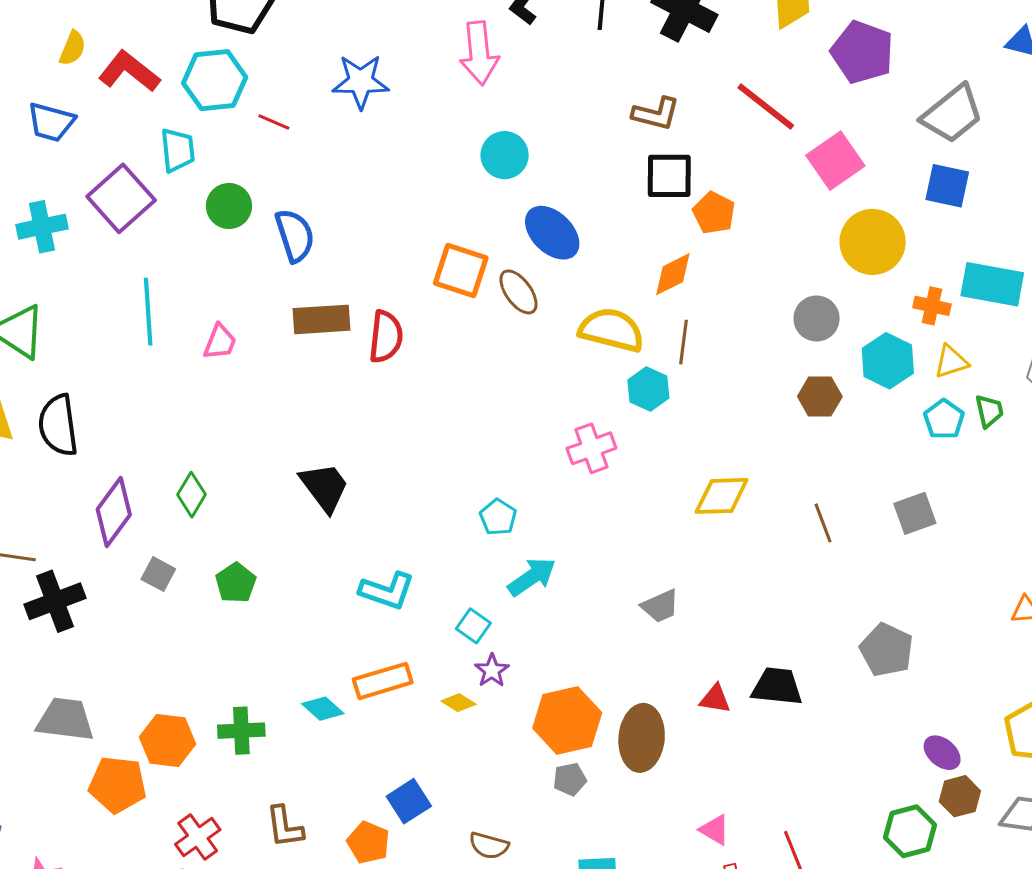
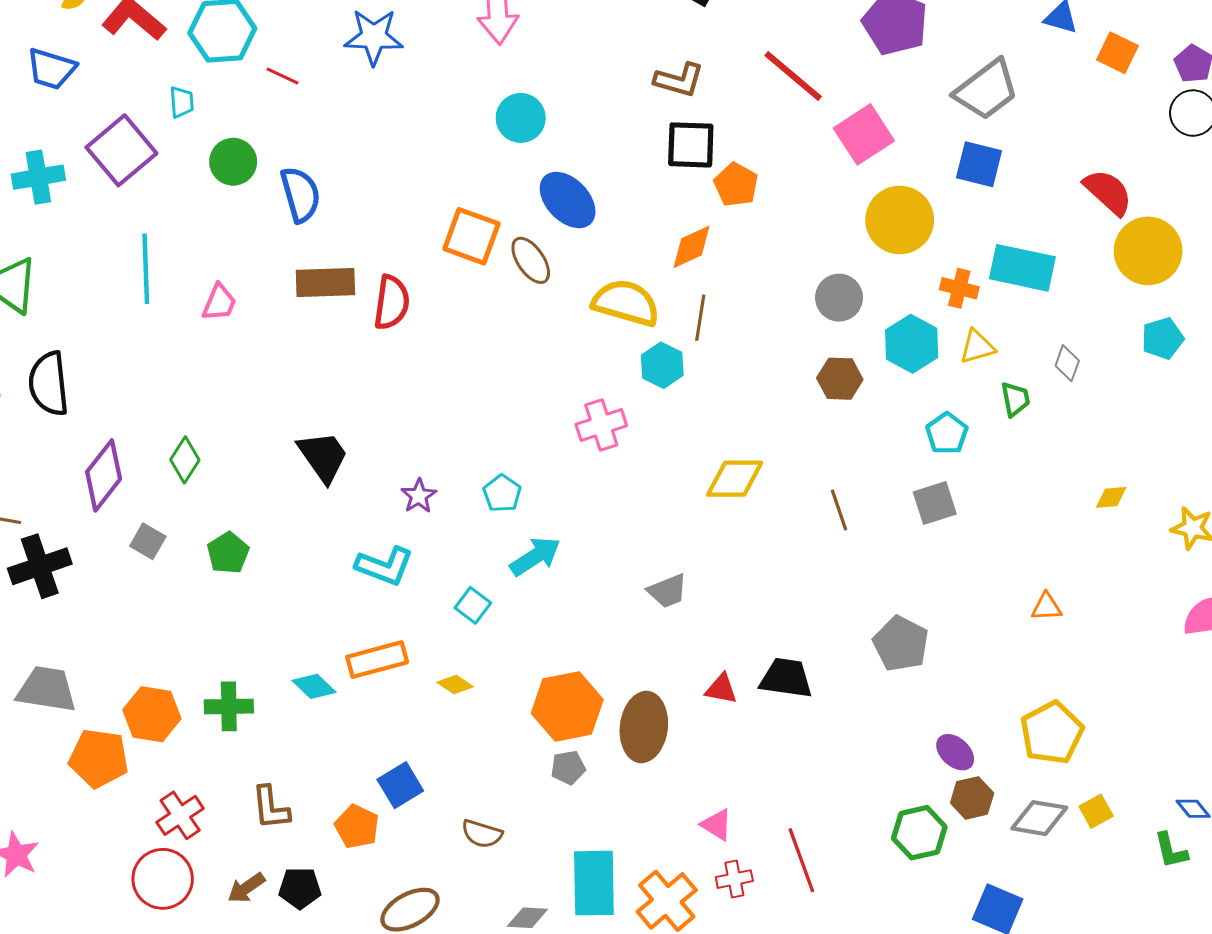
cyan trapezoid: (178, 150) -> (182, 102), size x0.7
cyan pentagon: (944, 419) -> (947, 433), moved
purple star: (492, 671) -> (419, 496), moved

